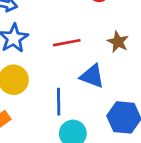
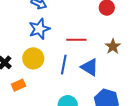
blue line: (59, 102) -> (64, 65), moved

